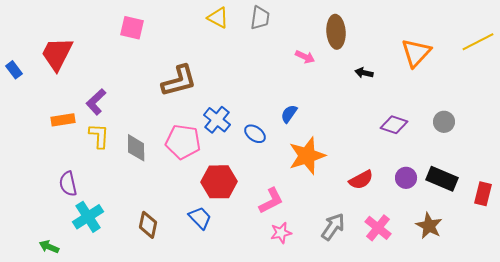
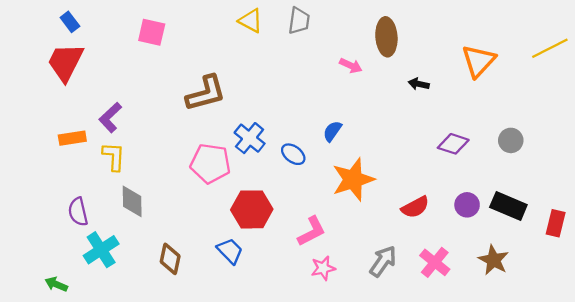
blue rectangle: (14, 70) -> (70, 22), moved
gray diamond: (136, 148) -> (132, 201), moved

